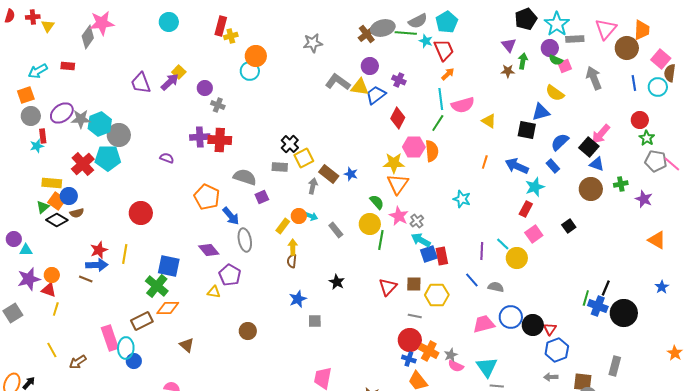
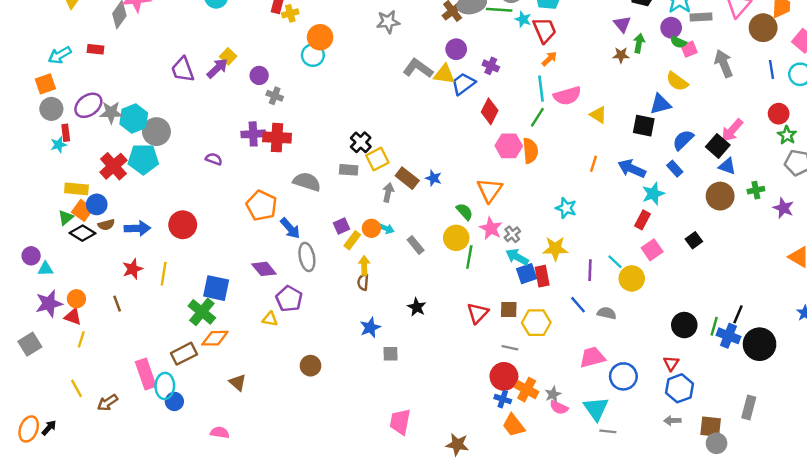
yellow star: (394, 163) -> (555, 249), moved
purple square: (262, 197) -> (342, 226), moved
blue arrow: (97, 265) -> (137, 228), moved
brown line: (86, 279) -> (117, 304), turned 48
blue circle: (511, 317) -> (623, 376), moved
black circle: (533, 325) -> (684, 325), moved

